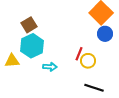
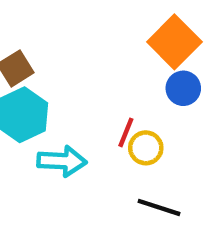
cyan arrow: (50, 67) -> (62, 161), size x1.5

